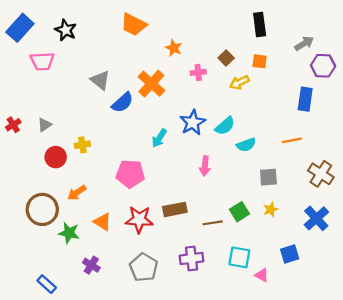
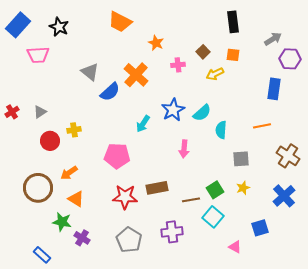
cyan semicircle: (246, 145) -> (221, 130), turned 114
orange triangle: (102, 222) -> (76, 199), moved
green star: (69, 233) -> (62, 222), moved
cyan square: (239, 257) -> (213, 217), moved, turned 30

